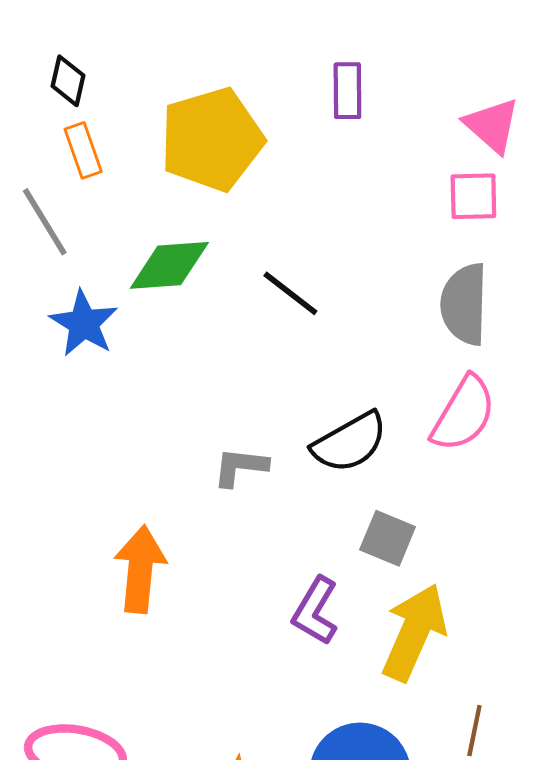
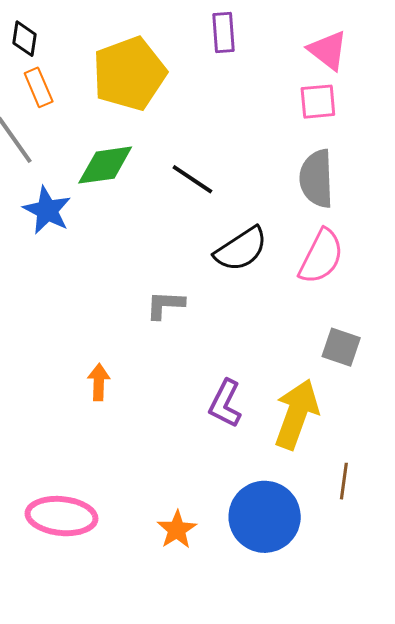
black semicircle: (350, 442) -> (241, 249), moved
gray square: (388, 538) -> (341, 347), moved
orange arrow: (140, 569) -> (99, 382), size x0.6

